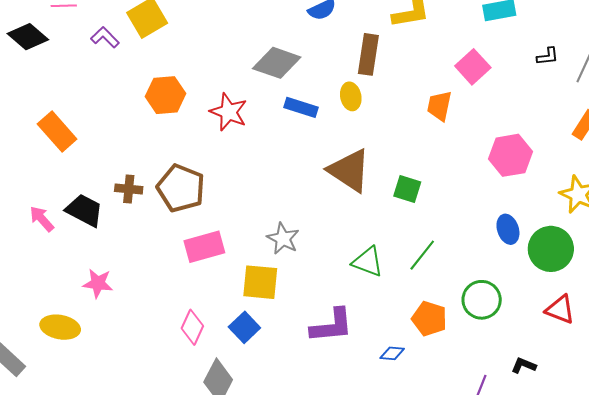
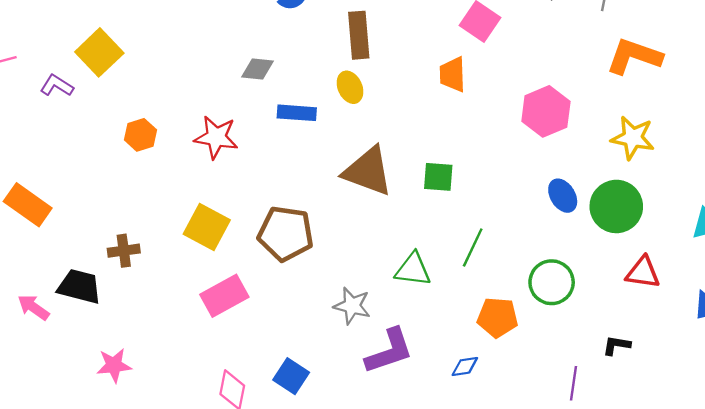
gray diamond: (277, 63) -> (257, 69), size x0.6
orange hexagon: (166, 95) -> (140, 135), size x0.7
brown pentagon: (181, 188) -> (286, 234), moved
gray star: (283, 239) -> (352, 306), moved
yellow square: (260, 282) -> (207, 227), moved, turned 36

